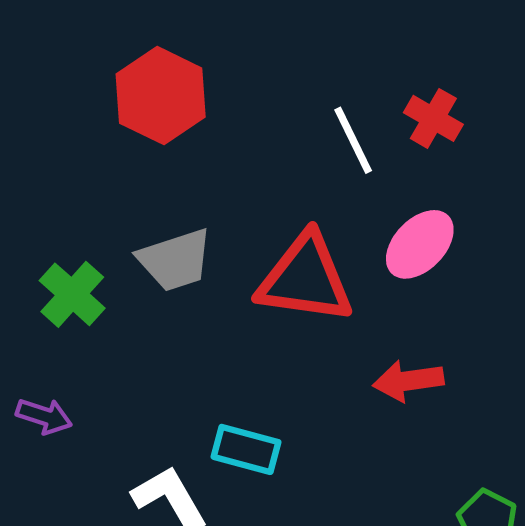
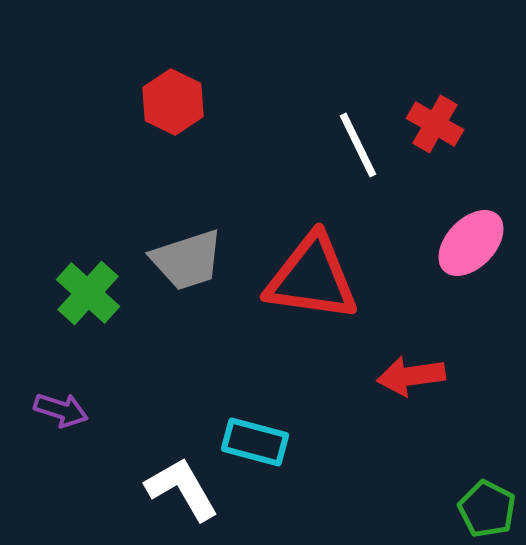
red hexagon: (161, 96) -> (173, 102), size x0.7
pink ellipse: (420, 244) -> (471, 243), moved

